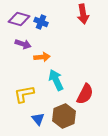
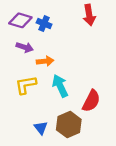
yellow L-shape: (24, 94) -> (26, 85), moved

